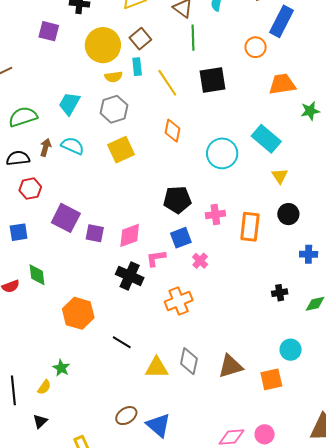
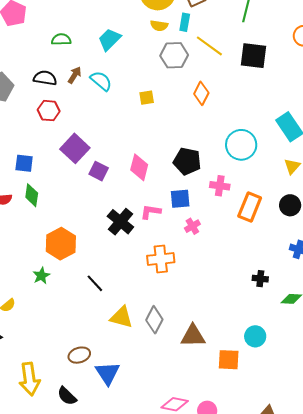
yellow line: (167, 83) -> (209, 46), turned -36
gray hexagon: (114, 109) -> (174, 55), moved
green semicircle: (23, 117) -> (61, 39), size x0.7
yellow square: (121, 150) -> (147, 98), size x0.6
cyan circle: (222, 153) -> (241, 145), moved
blue square: (19, 232) -> (24, 163), moved
pink diamond: (130, 235) -> (139, 167), moved, turned -72
green star: (61, 368) -> (41, 276), moved

